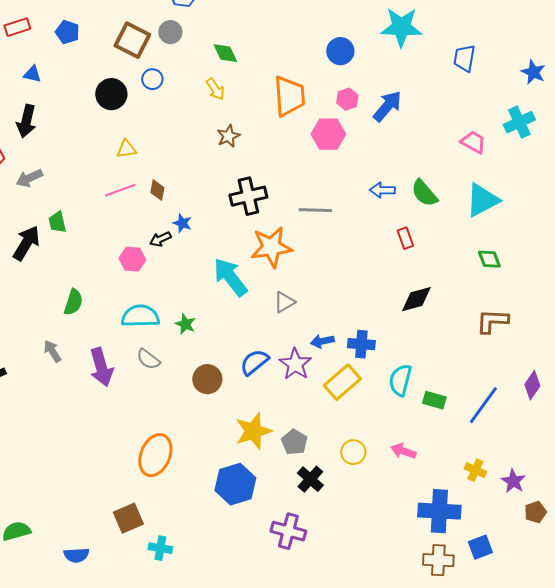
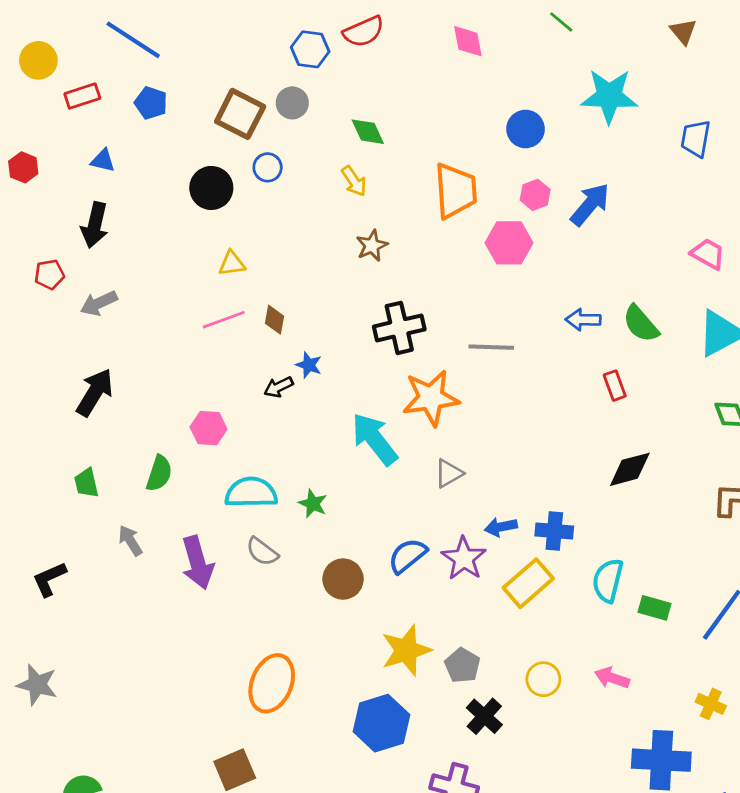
green trapezoid: (57, 222) -> (86, 483), moved
pink hexagon: (132, 259) -> (209, 428), moved

